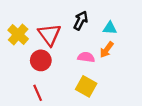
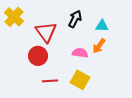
yellow cross: (18, 35) -> (14, 17), moved
red line: (38, 93) -> (50, 81), moved, turned -70

